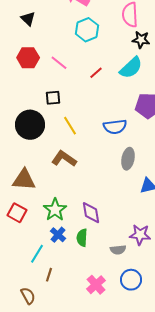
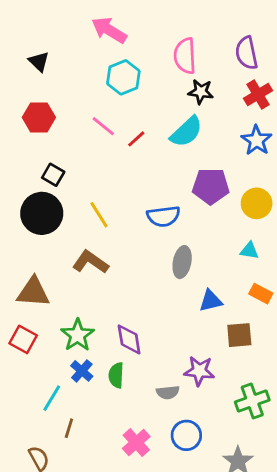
pink line: (59, 63) -> (103, 126), moved
black square: (53, 98) -> (53, 175), moved, turned 35

